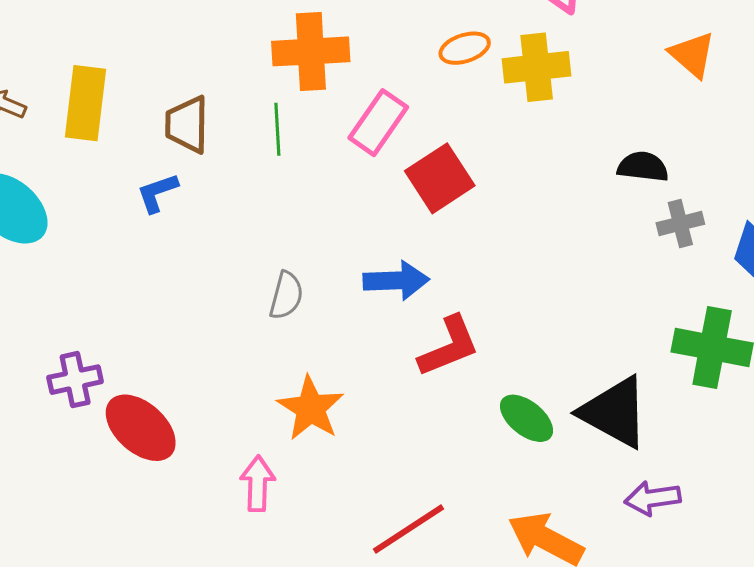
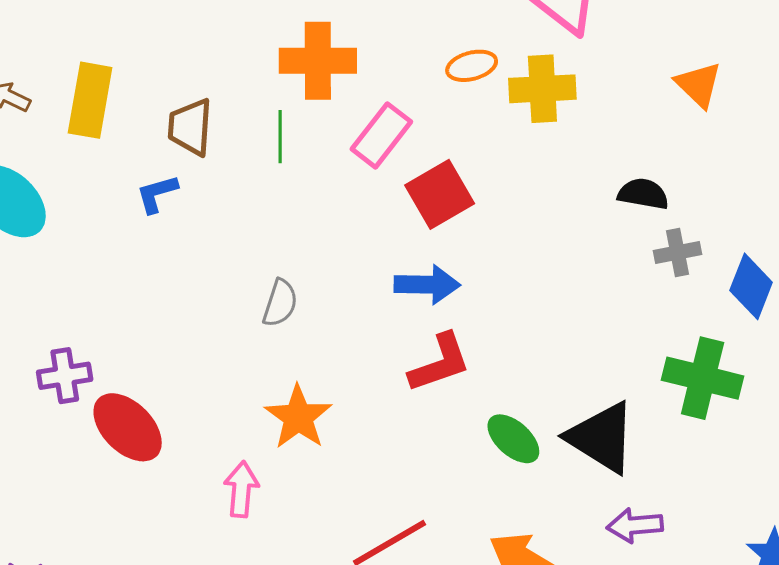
blue arrow: (396, 281) -> (427, 285), moved

